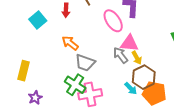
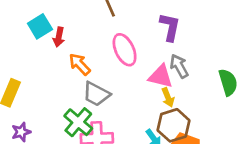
red arrow: (66, 10) -> (59, 37), moved
pink ellipse: (113, 21) -> (125, 50), moved
gray arrow: (120, 55) -> (179, 66), moved

